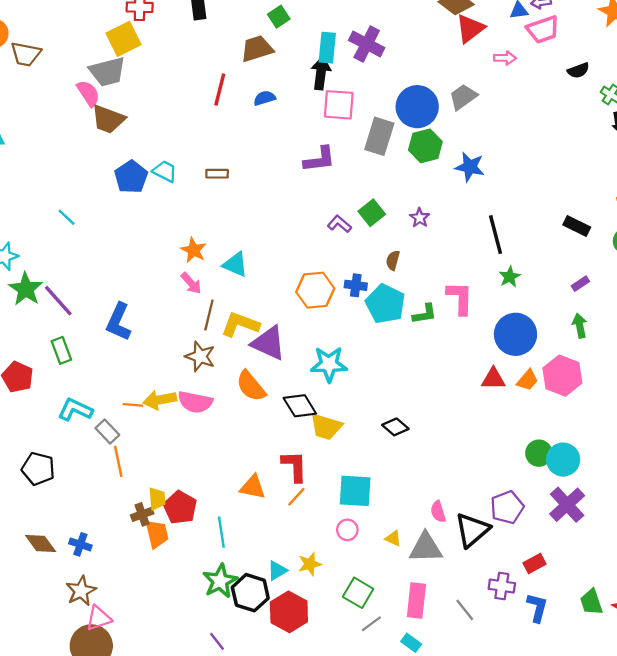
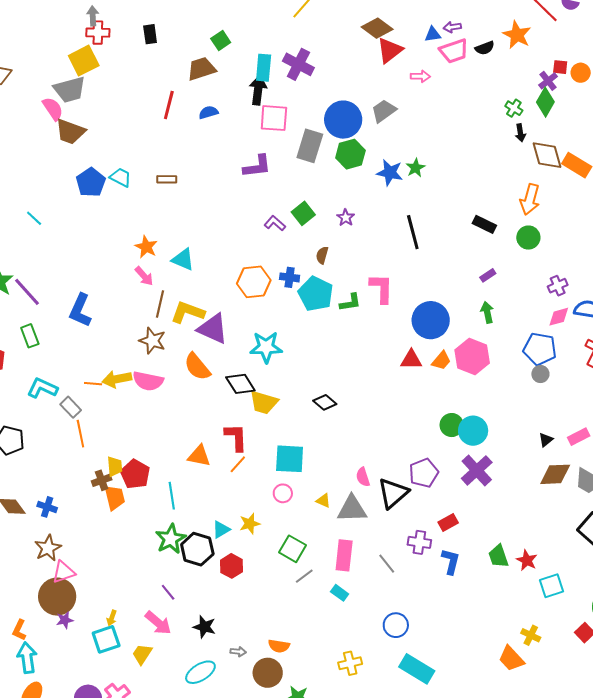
black semicircle: (578, 70) -> (485, 48), moved
green star: (510, 277) -> (416, 168), moved
red hexagon: (289, 612) -> (232, 566), size x0.7

